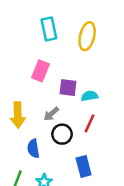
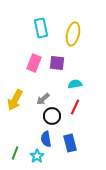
purple square: (68, 88) -> (57, 63), moved
yellow arrow: (18, 115) -> (15, 100), turned 30
blue semicircle: (33, 149) -> (46, 139), moved

